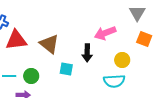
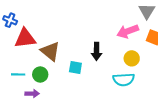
pink arrow: (105, 33) -> (128, 31), moved
brown triangle: (49, 44) -> (50, 51), moved

